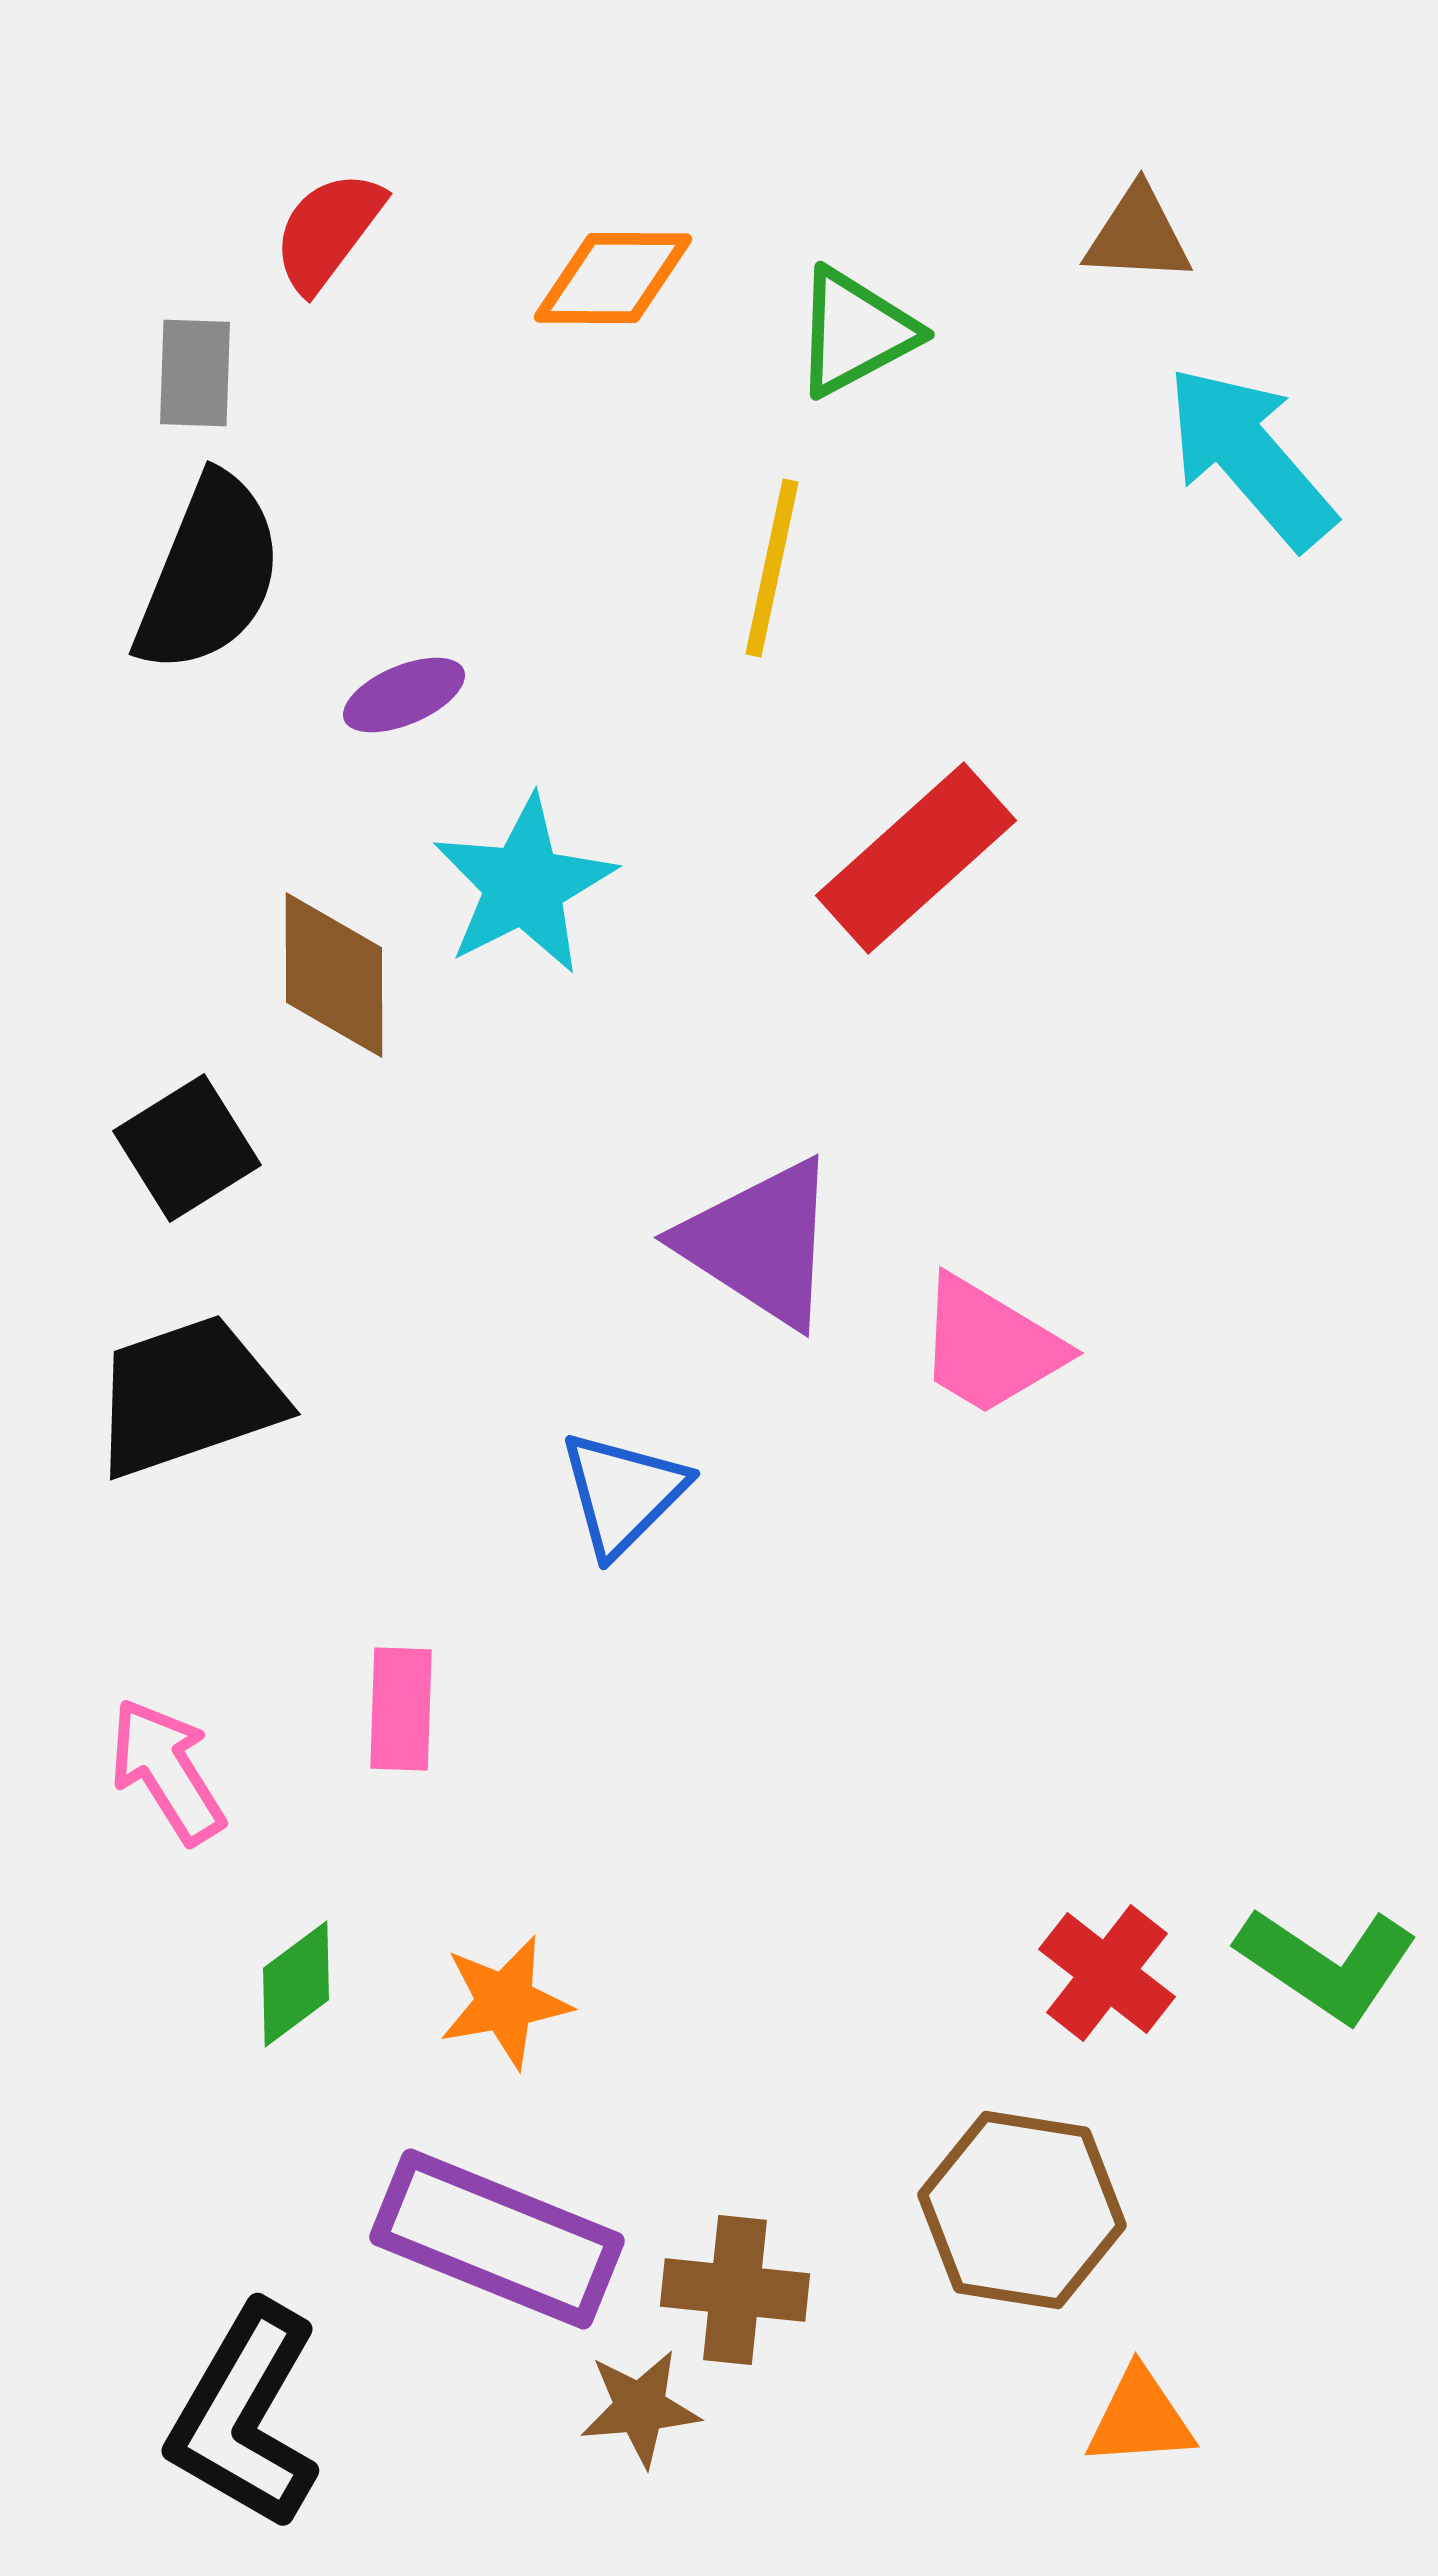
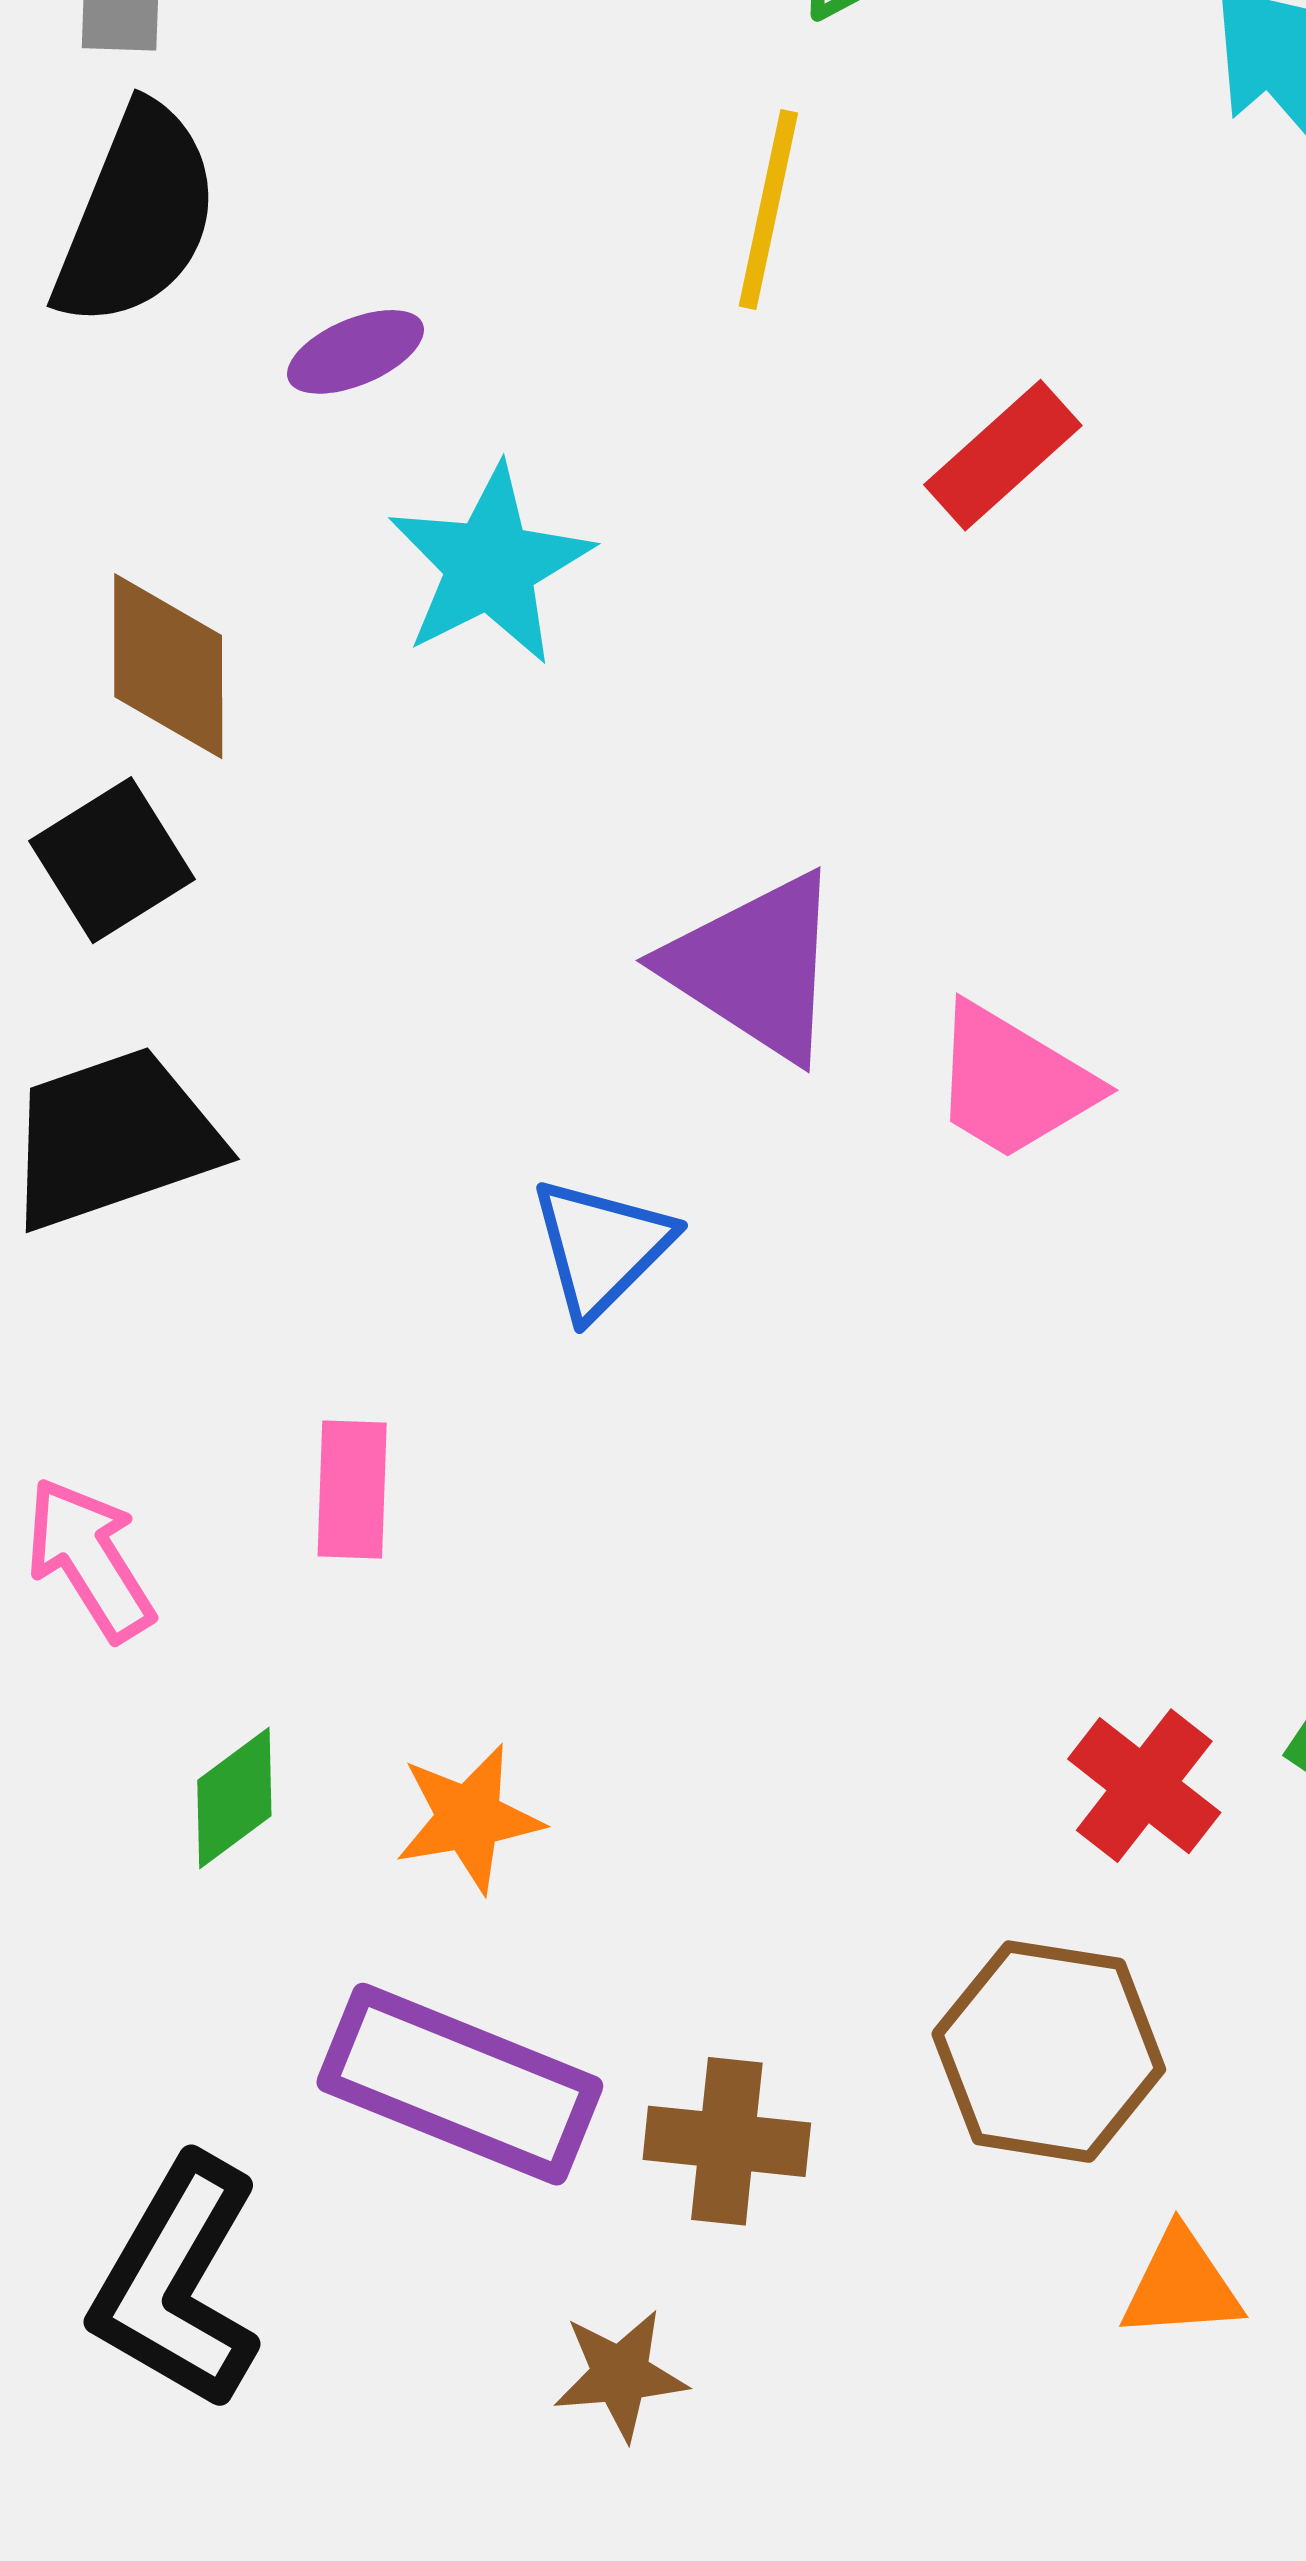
red rectangle: (916, 858) -> (1003, 455), moved, size x0.7
brown diamond: (334, 975) -> (168, 666), moved
brown star: (640, 2408) -> (620, 2375), moved

